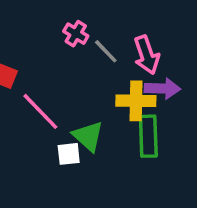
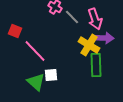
yellow cross: (136, 101) -> (89, 45), turned 30
green triangle: (88, 136) -> (36, 82), moved

